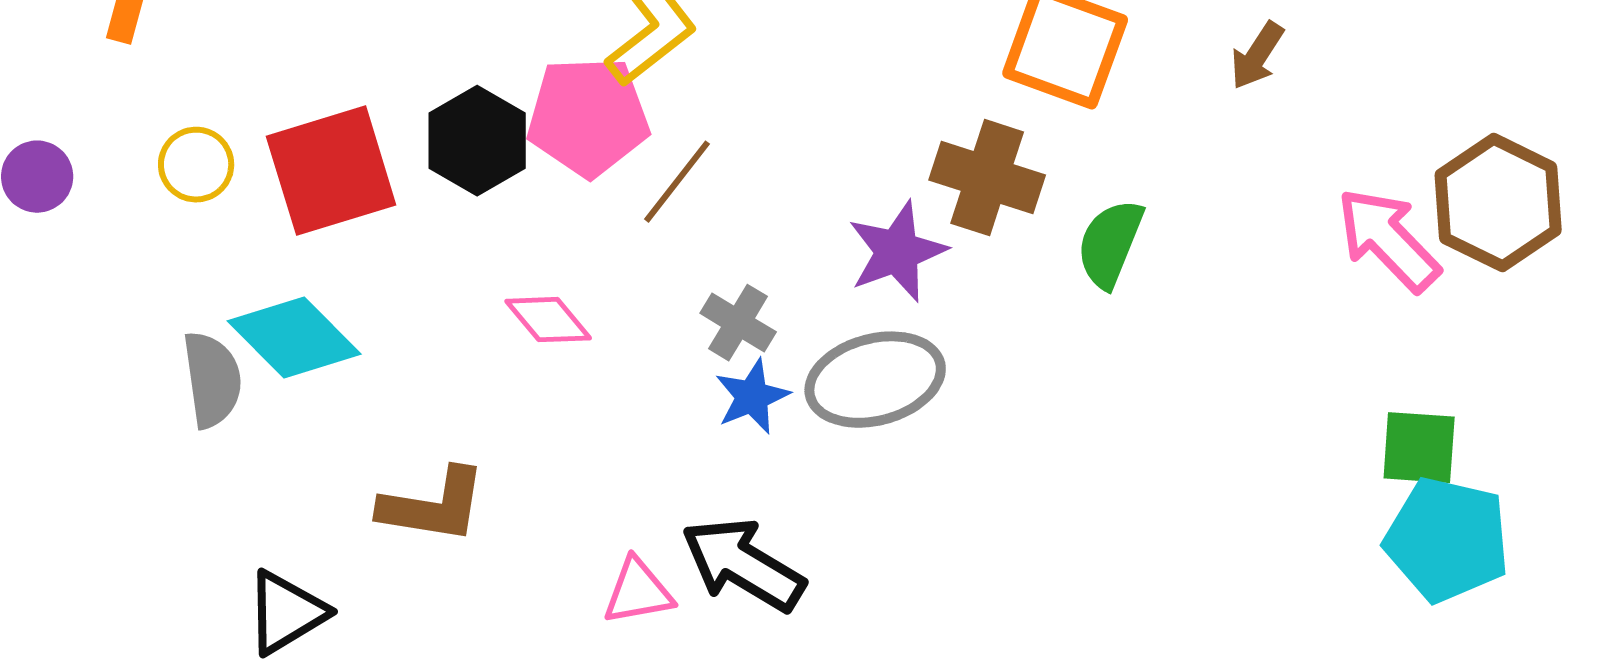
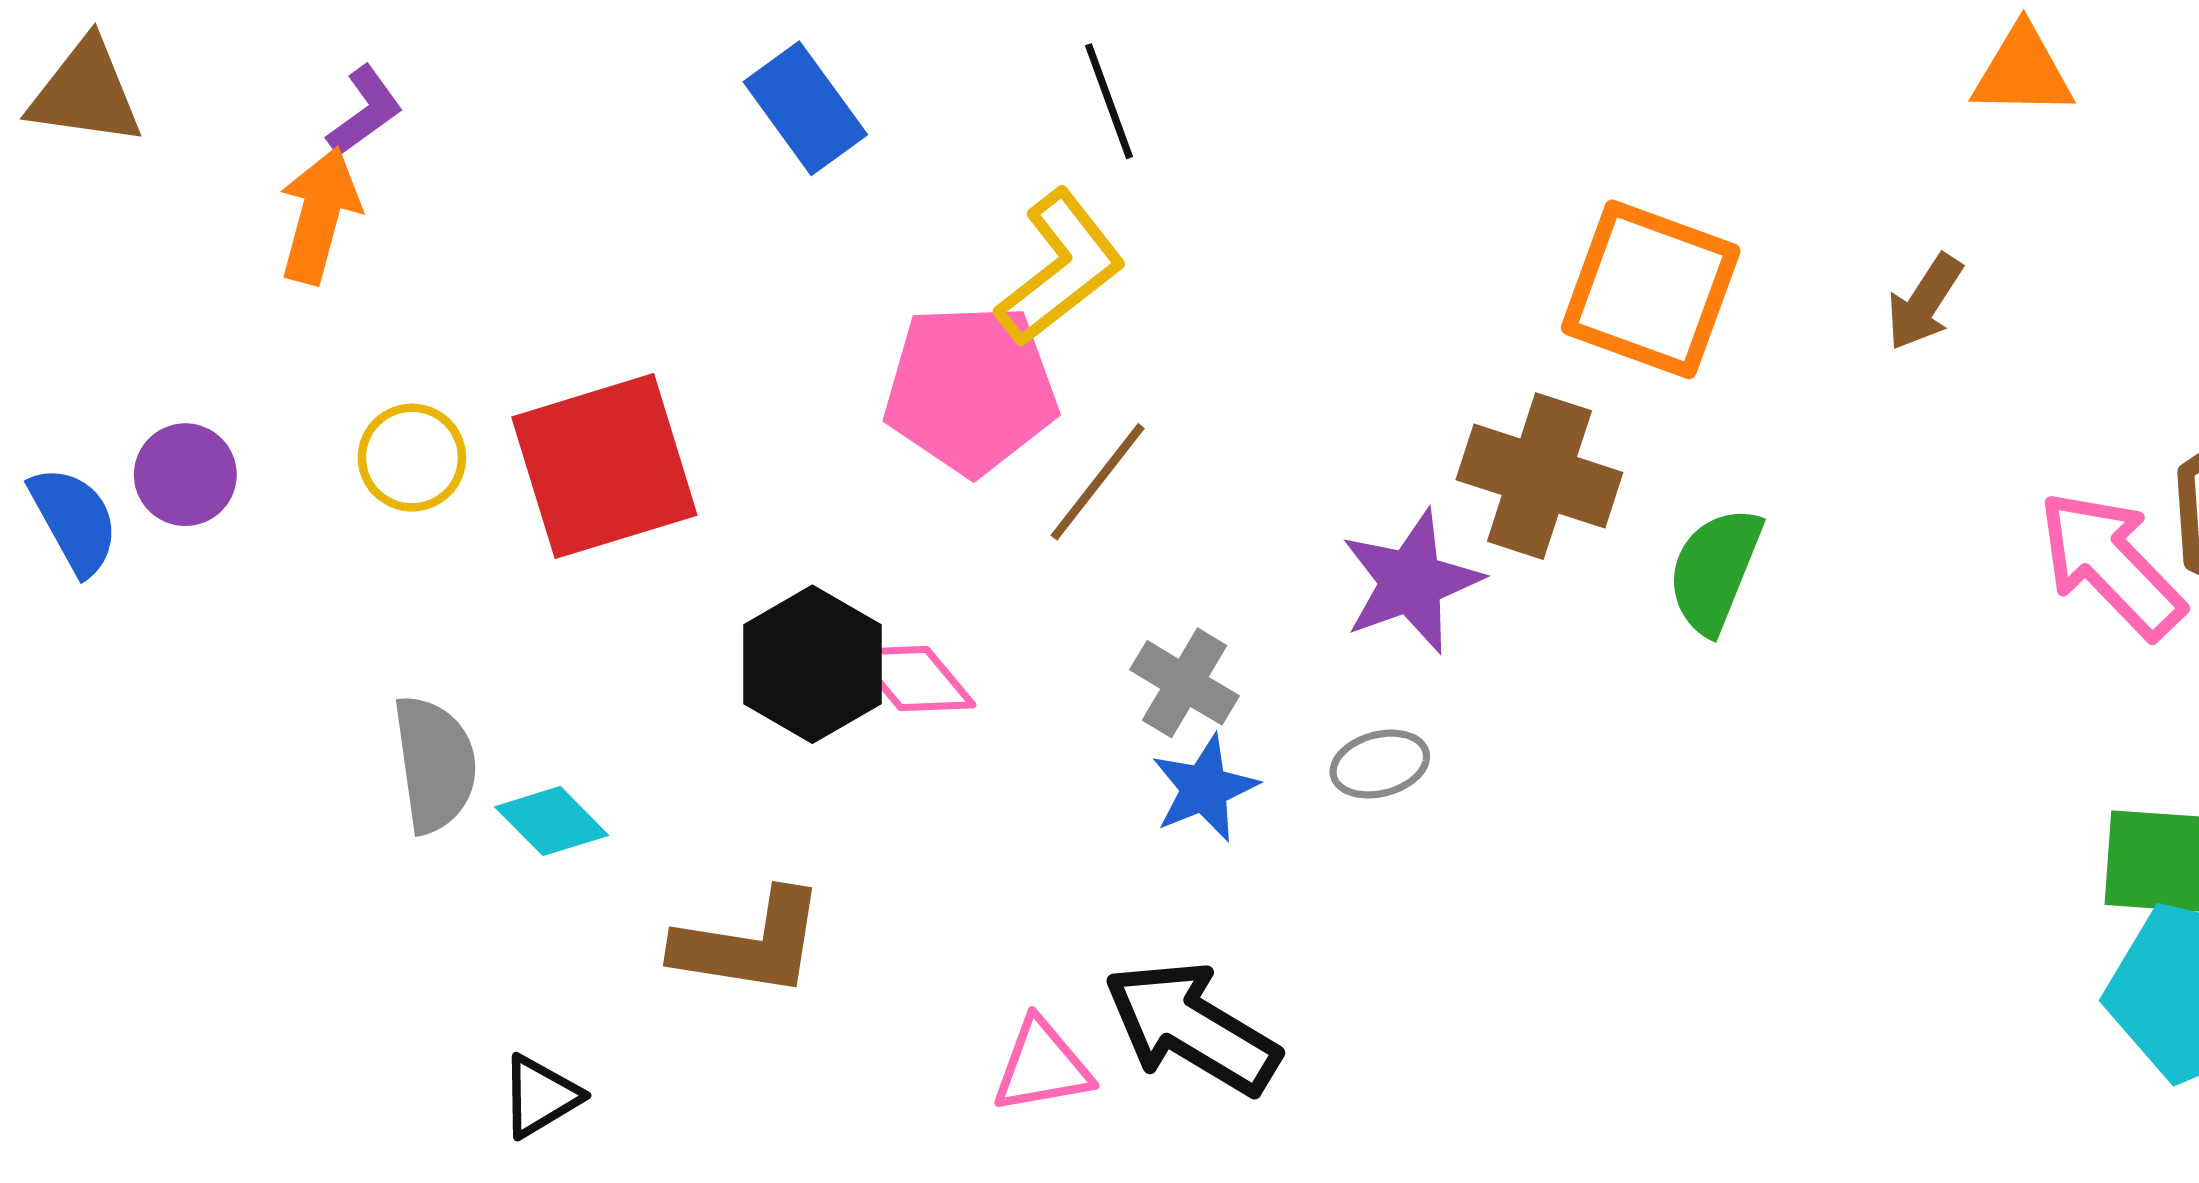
black hexagon: (477, 141) -> (812, 664), moved
cyan diamond: (294, 338) -> (552, 821), moved, size x0.6
gray ellipse: (875, 380) -> (1380, 764), size x0.5
black triangle: (286, 613) -> (540, 1096), size x0.7

